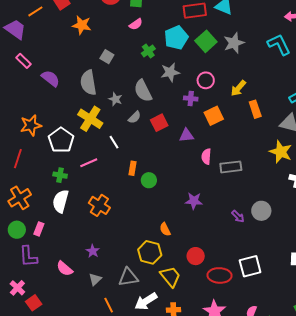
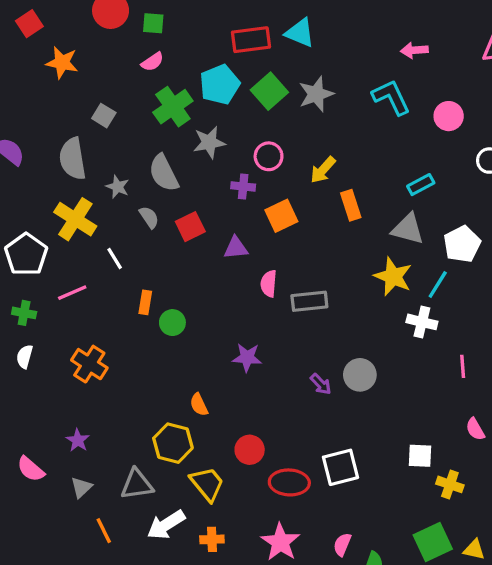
green cross: (148, 51) -> (173, 107), size x1.6
gray semicircle: (134, 117) -> (149, 217), turned -80
white semicircle: (61, 201) -> (25, 357), size x0.6

